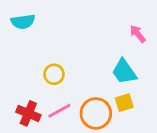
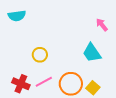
yellow square: (124, 103) -> (93, 88), moved, turned -32

